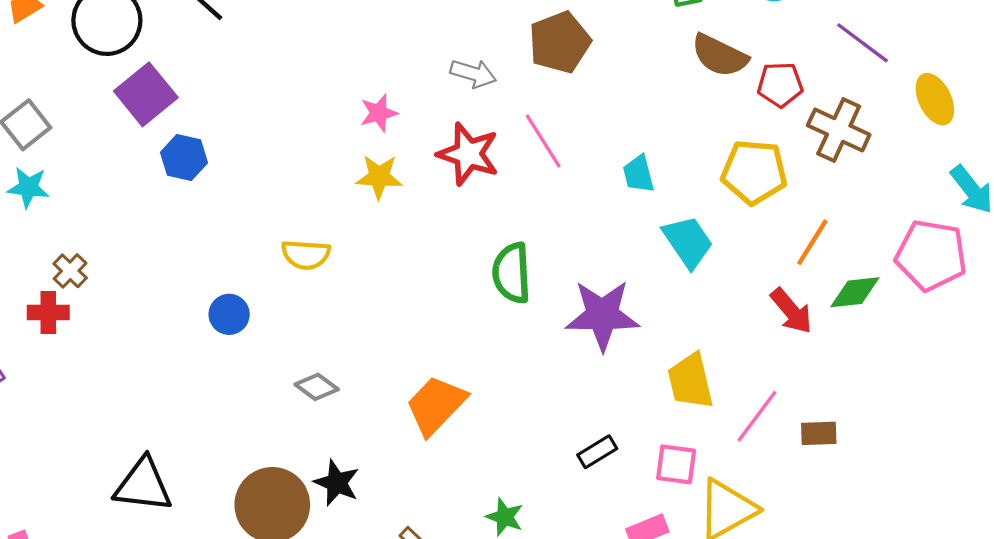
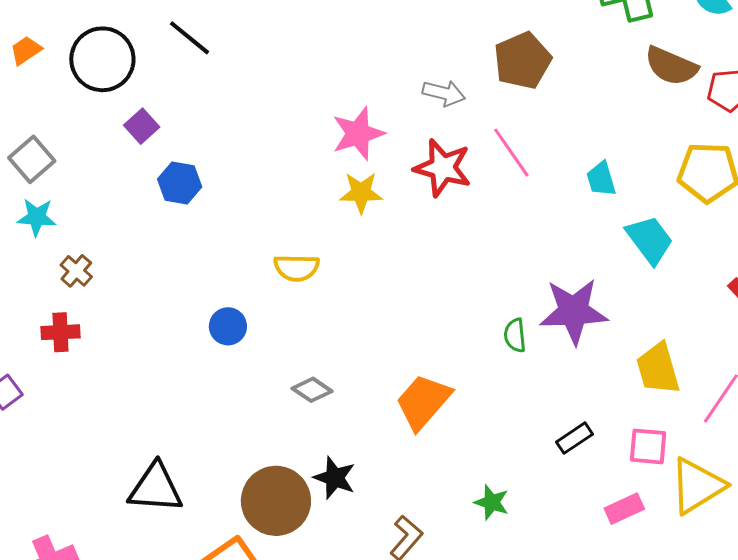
purple square: (146, 94) -> (142, 126), size x0.6
pink star: (379, 113) -> (358, 134), size x1.5
brown cross: (70, 271) -> (76, 271), moved
green semicircle: (512, 273) -> (515, 335), moved, size x0.6

